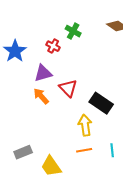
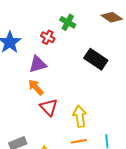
red triangle: (68, 88) -> (49, 107), moved
black rectangle: (101, 103) -> (96, 59), moved

